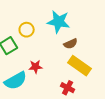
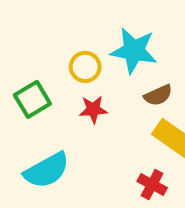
yellow circle: (27, 30) -> (85, 67), moved
red star: (36, 67) -> (93, 109), moved

